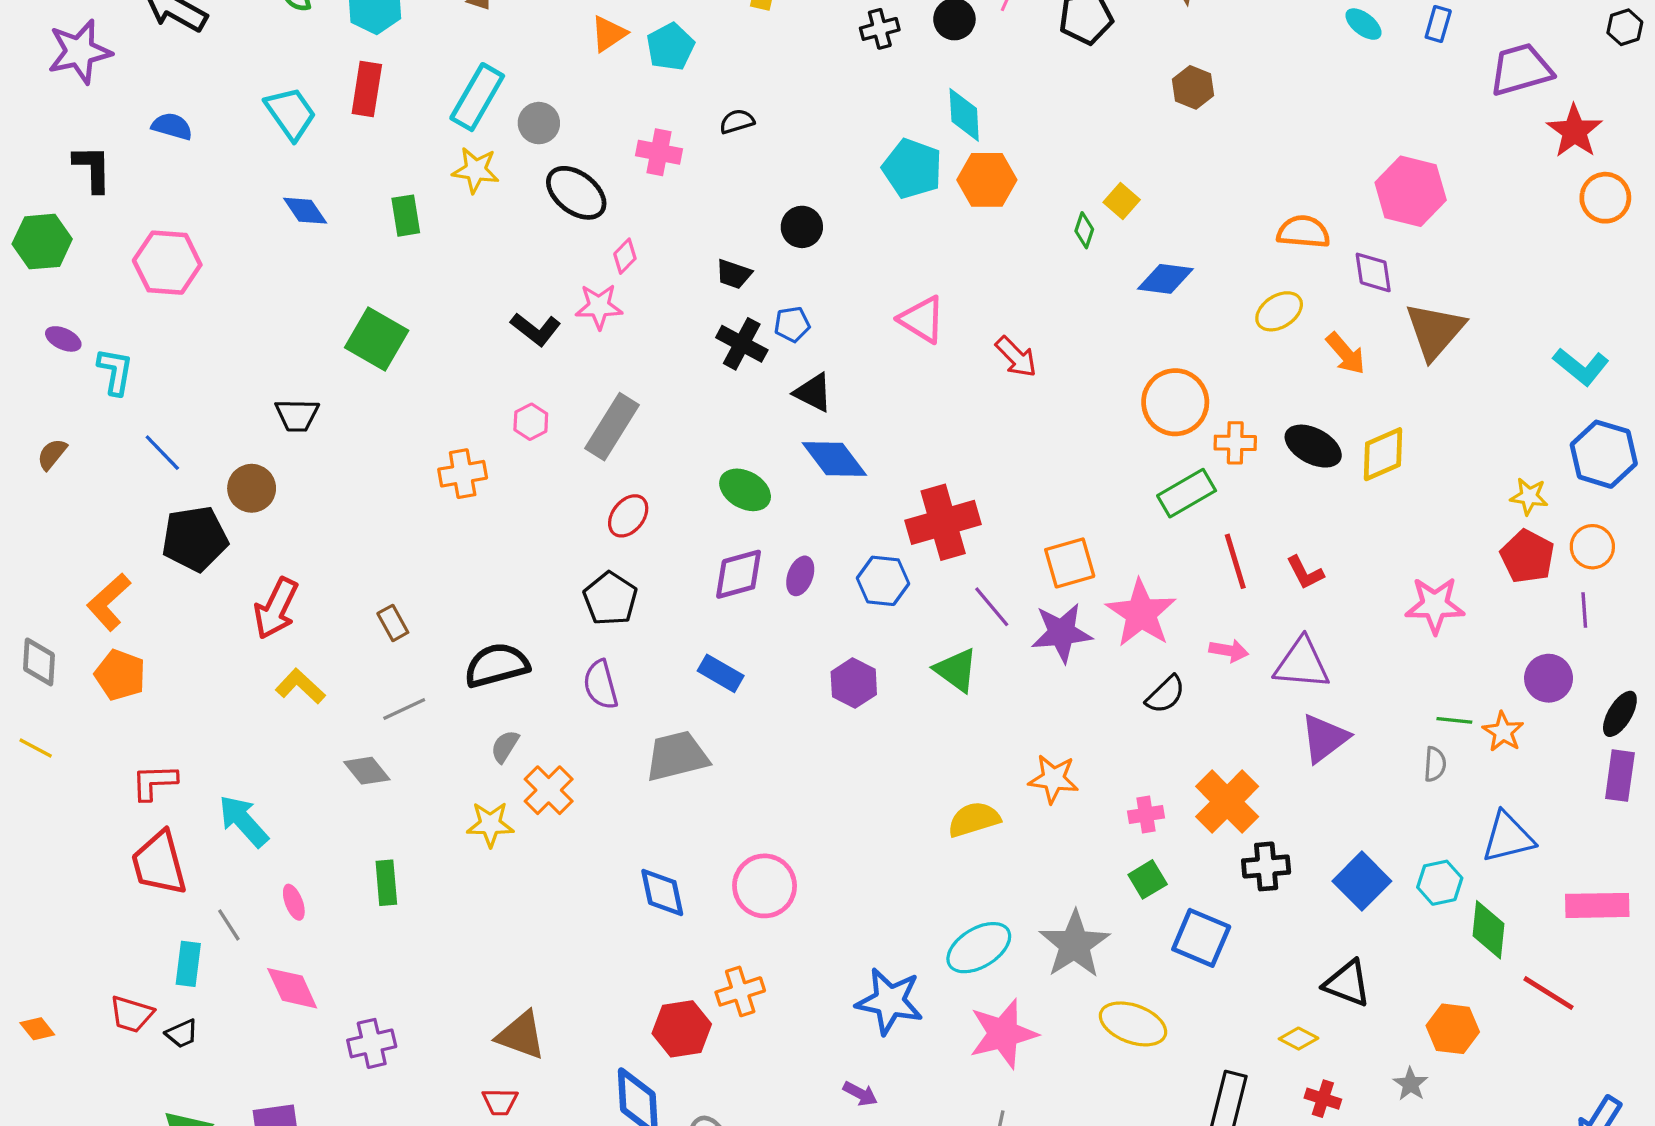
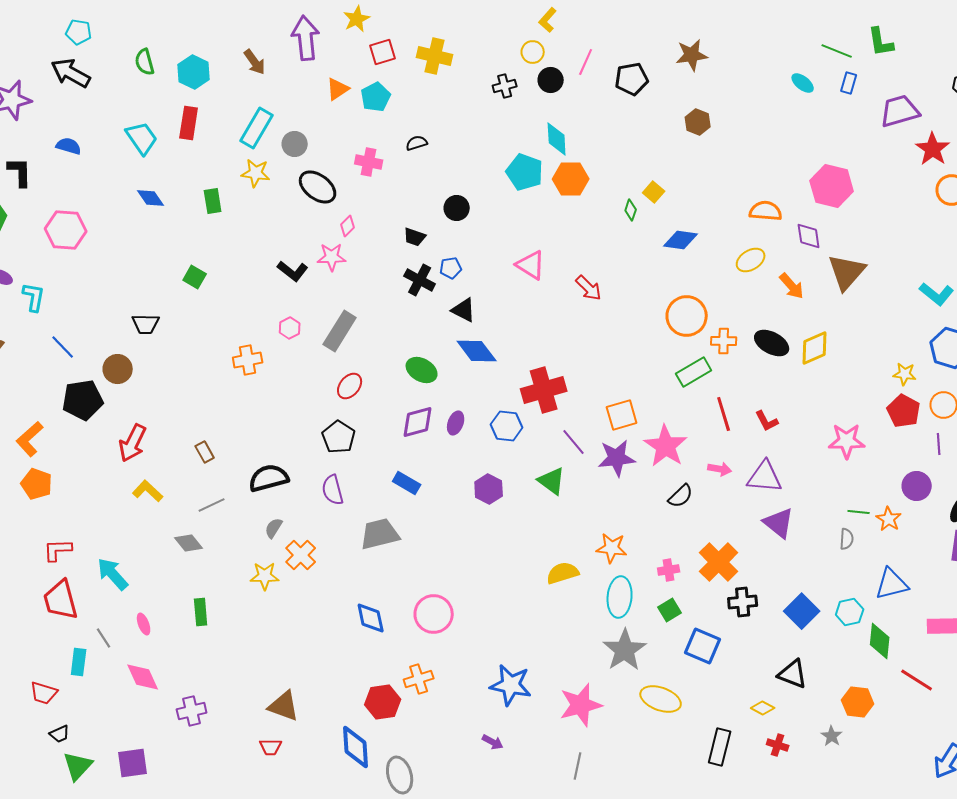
green square: (377, 339) -> (195, 277), size x0.6
purple triangle: (1325, 738) -> (779, 523), turned -44
cyan ellipse: (979, 948) -> (620, 597), moved, turned -54
black trapezoid: (182, 1034) -> (60, 734), moved

